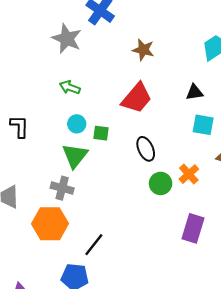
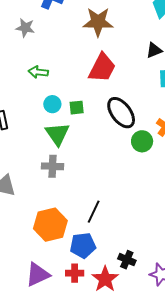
gray star: (67, 39) -> (25, 28), size x0.7
brown star: (143, 50) -> (98, 22), size x1.4
black ellipse: (146, 149) -> (121, 113), size x1.4
orange hexagon: (50, 224) -> (50, 225), moved

